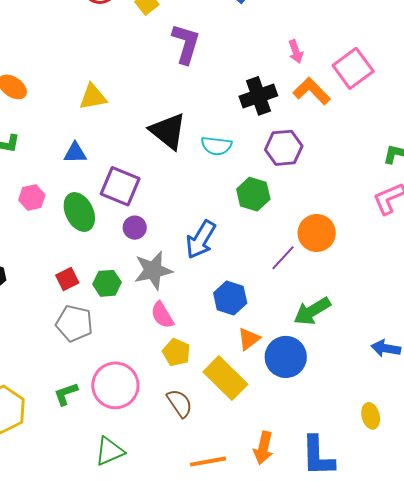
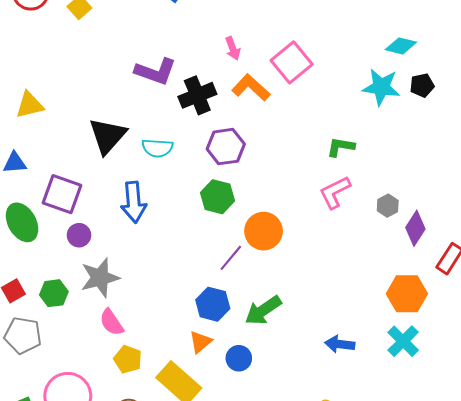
purple L-shape: (186, 44) -> (156, 72), moved, turned 96
black triangle: (168, 131) -> (108, 136), turned 36
green hexagon: (253, 194) -> (217, 197), moved
blue arrow: (201, 240) -> (134, 202), moved, turned -33
blue hexagon: (230, 298) -> (213, 304), moved
blue circle: (286, 357) -> (239, 358), size x0.6

